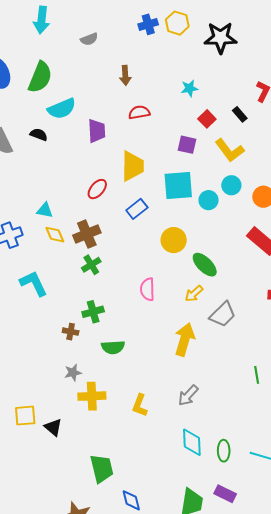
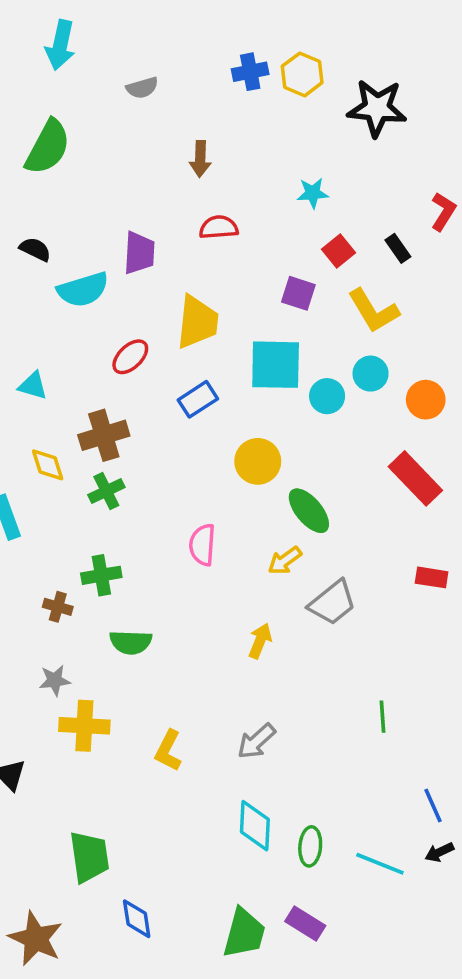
cyan semicircle: (62, 109) -> (83, 290), moved
yellow diamond: (55, 235) -> (48, 465), moved
yellow arrow: (185, 339) -> (260, 641), size x0.6

